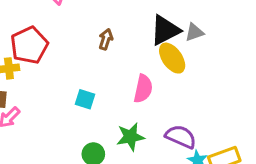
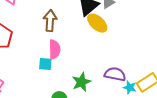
brown arrow: (106, 39) -> (50, 21), size x1.5
pink semicircle: (143, 89) -> (55, 49), moved

